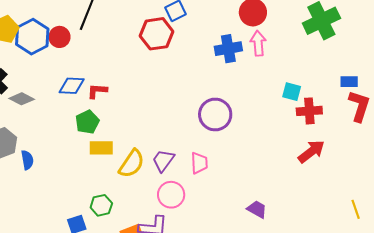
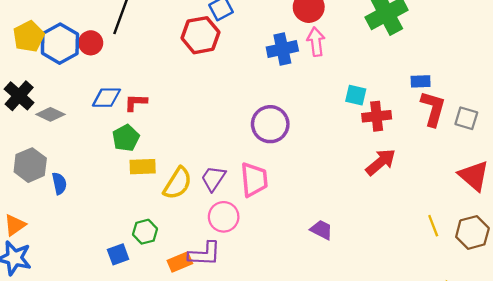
pink trapezoid: (199, 163) -> (254, 180), size x1.4

